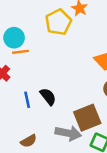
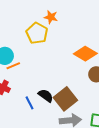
brown square: (87, 118) -> (65, 99), moved

